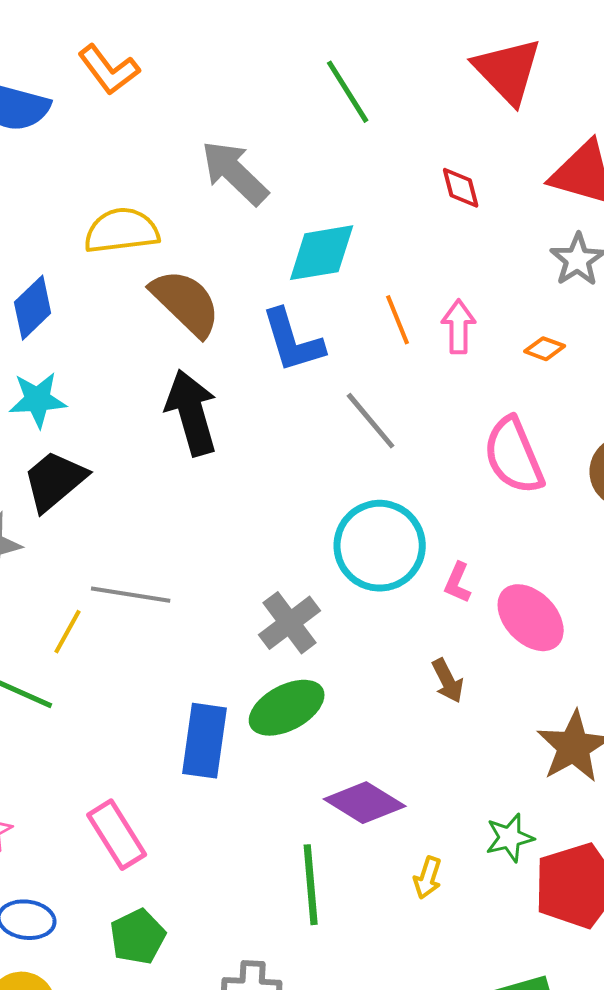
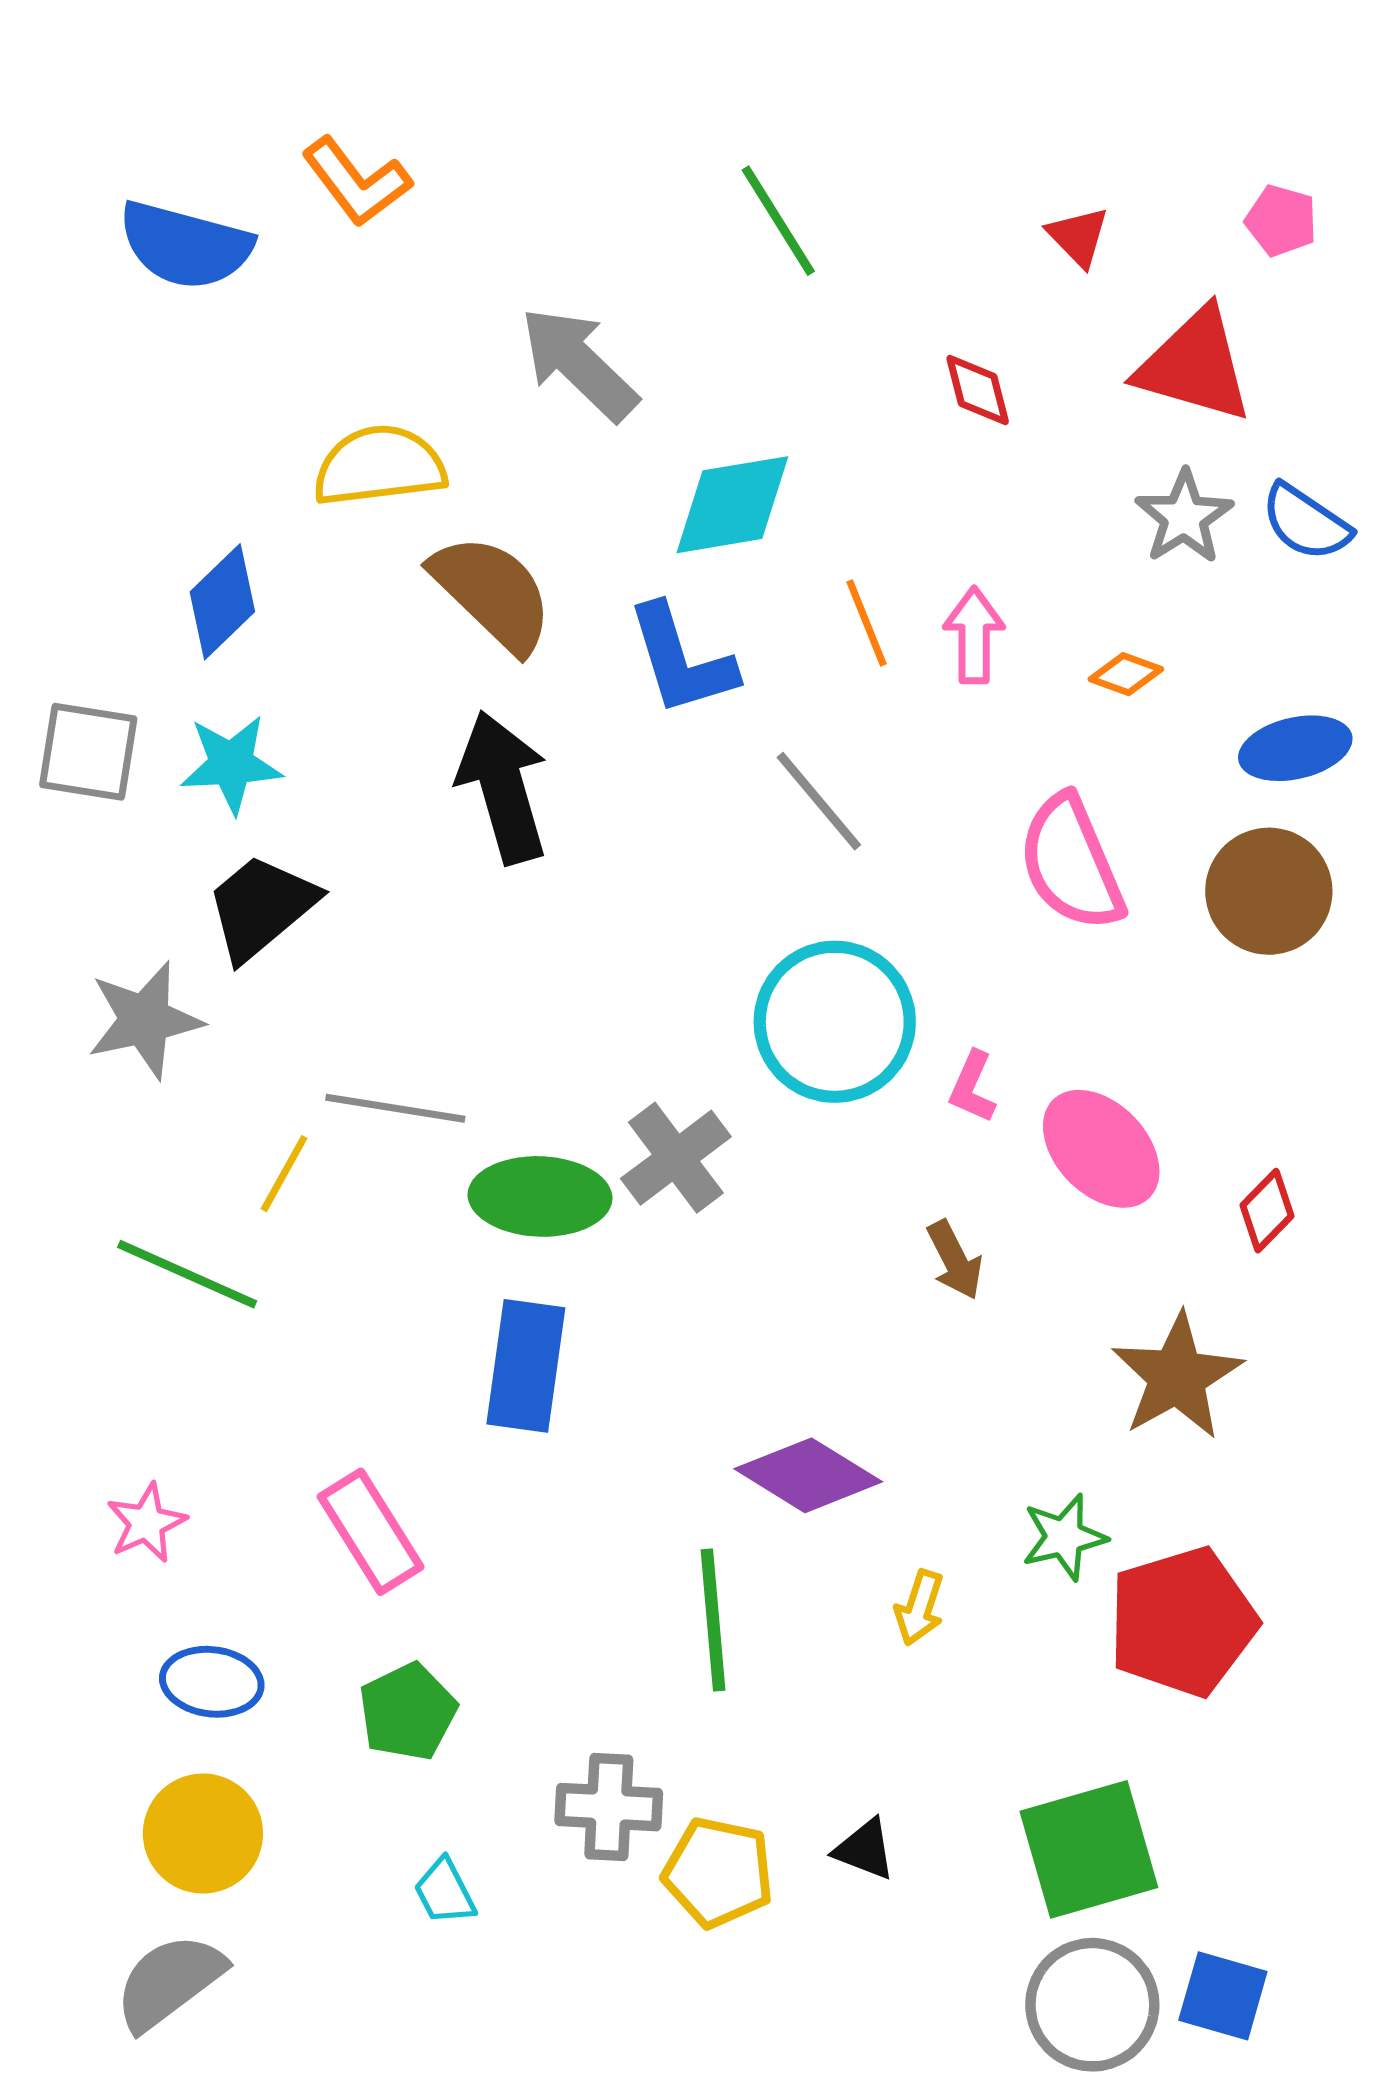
red triangle: (508, 71) -> (1078, 236), moved, size x0.5
green ellipse: (287, 708) -> (540, 1196), moved, turned 30

